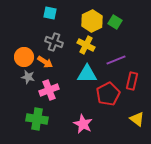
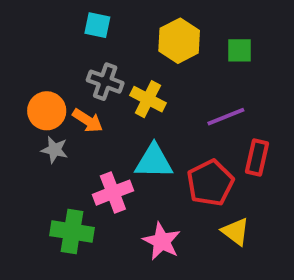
green square: (115, 22) -> (239, 50), moved, turned -32
yellow cross: (86, 45) -> (148, 99), moved
cyan triangle: (87, 74) -> (154, 161), moved
pink cross: (49, 90) -> (113, 193), moved
yellow triangle: (137, 119) -> (236, 232), moved

